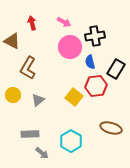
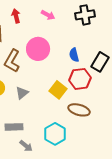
black cross: (95, 36) -> (85, 15), moved
pink circle: (70, 47) -> (38, 49), moved
brown ellipse: (111, 128) -> (79, 110), moved

